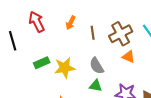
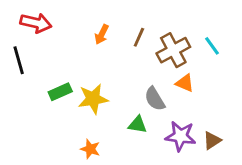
red arrow: (37, 22) -> (36, 23), moved, turned 130
brown line: (93, 33) -> (139, 37), moved, turned 32
gray semicircle: (97, 66) -> (155, 99), moved

